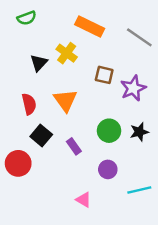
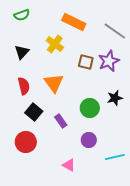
black triangle: (39, 63) -> (22, 52), moved
purple star: (133, 88) -> (109, 61), moved
black star: (139, 132) -> (115, 98), moved
red circle: (18, 163) -> (26, 142), moved

